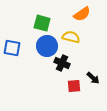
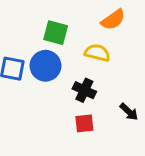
blue circle: (47, 46) -> (45, 66), moved
red square: (74, 86) -> (84, 123), moved

